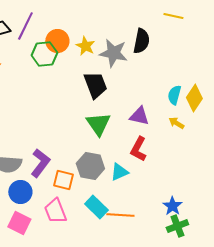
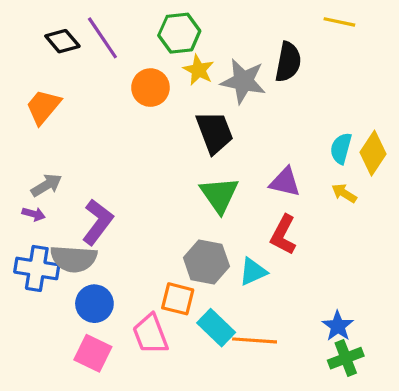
purple line: (25, 26) -> (102, 38), turned -60
orange circle: (57, 41) -> (150, 88), moved
green hexagon: (44, 54) -> (179, 33), moved
purple L-shape: (40, 163) -> (98, 222), moved
orange square: (63, 180) -> (178, 299), moved

